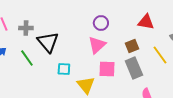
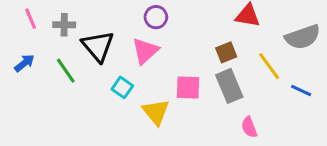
purple circle: (101, 23) -> (156, 17), moved
pink triangle: (97, 45) -> (145, 51), moved
cyan square: (64, 69) -> (122, 87), turned 32

